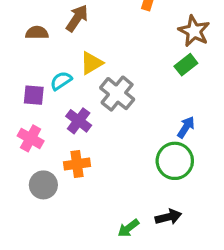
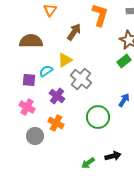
brown arrow: (77, 18) -> (74, 32), moved
brown semicircle: (37, 33) -> (31, 41), size x1.6
green circle: (175, 161) -> (98, 117), moved
orange cross: (77, 164) -> (56, 123), turned 35

